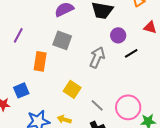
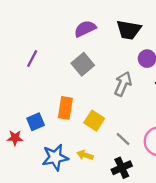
gray square: (62, 40) -> (83, 64), turned 30
orange rectangle: (40, 61) -> (65, 108), moved

